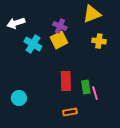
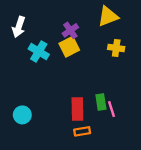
white arrow: (16, 23) -> (19, 27), turned -54
purple cross: (60, 26) -> (70, 30), turned 32
red rectangle: (66, 81) -> (77, 109), moved

